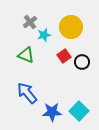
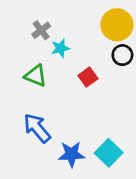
yellow circle: (71, 27) -> (117, 25), moved
black circle: (82, 62) -> (122, 55), moved

